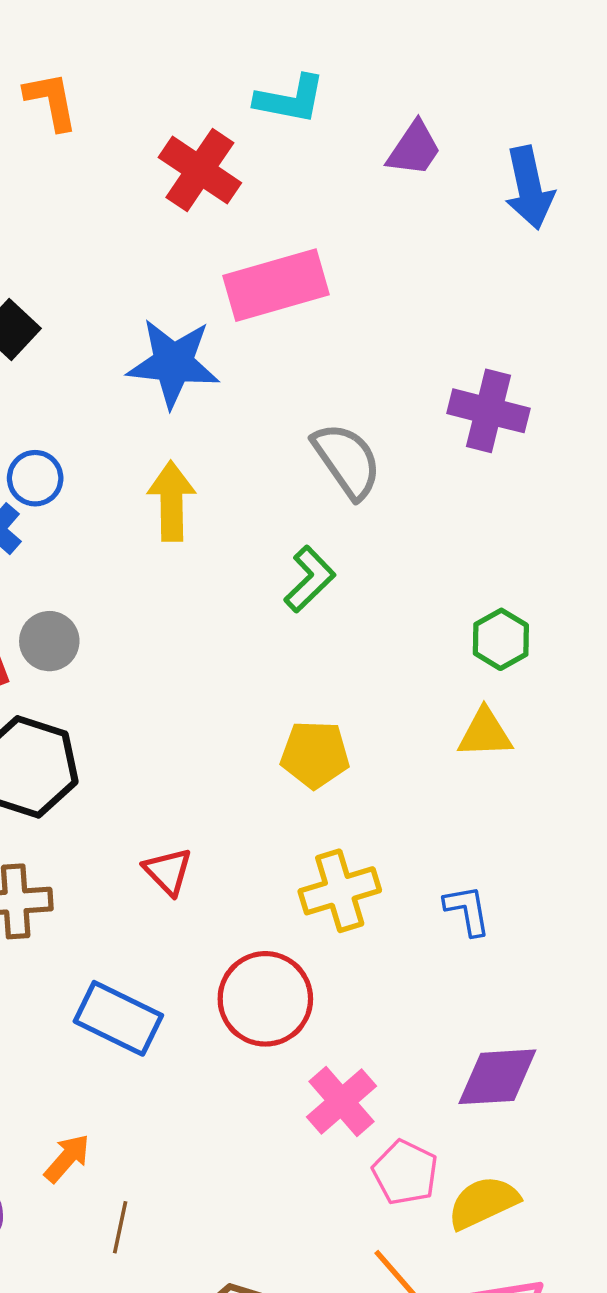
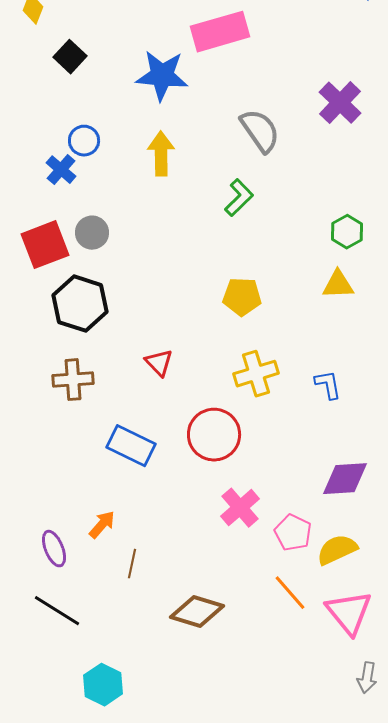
purple cross: (488, 411) -> (340, 103), turned 30
pink cross: (342, 1102) -> (240, 508), moved

